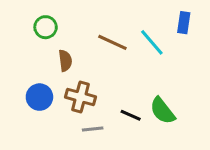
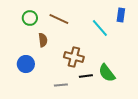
brown line: (112, 42) -> (59, 19), moved
brown cross: (80, 97) -> (74, 57), moved
black line: (131, 115) -> (86, 76), turned -32

